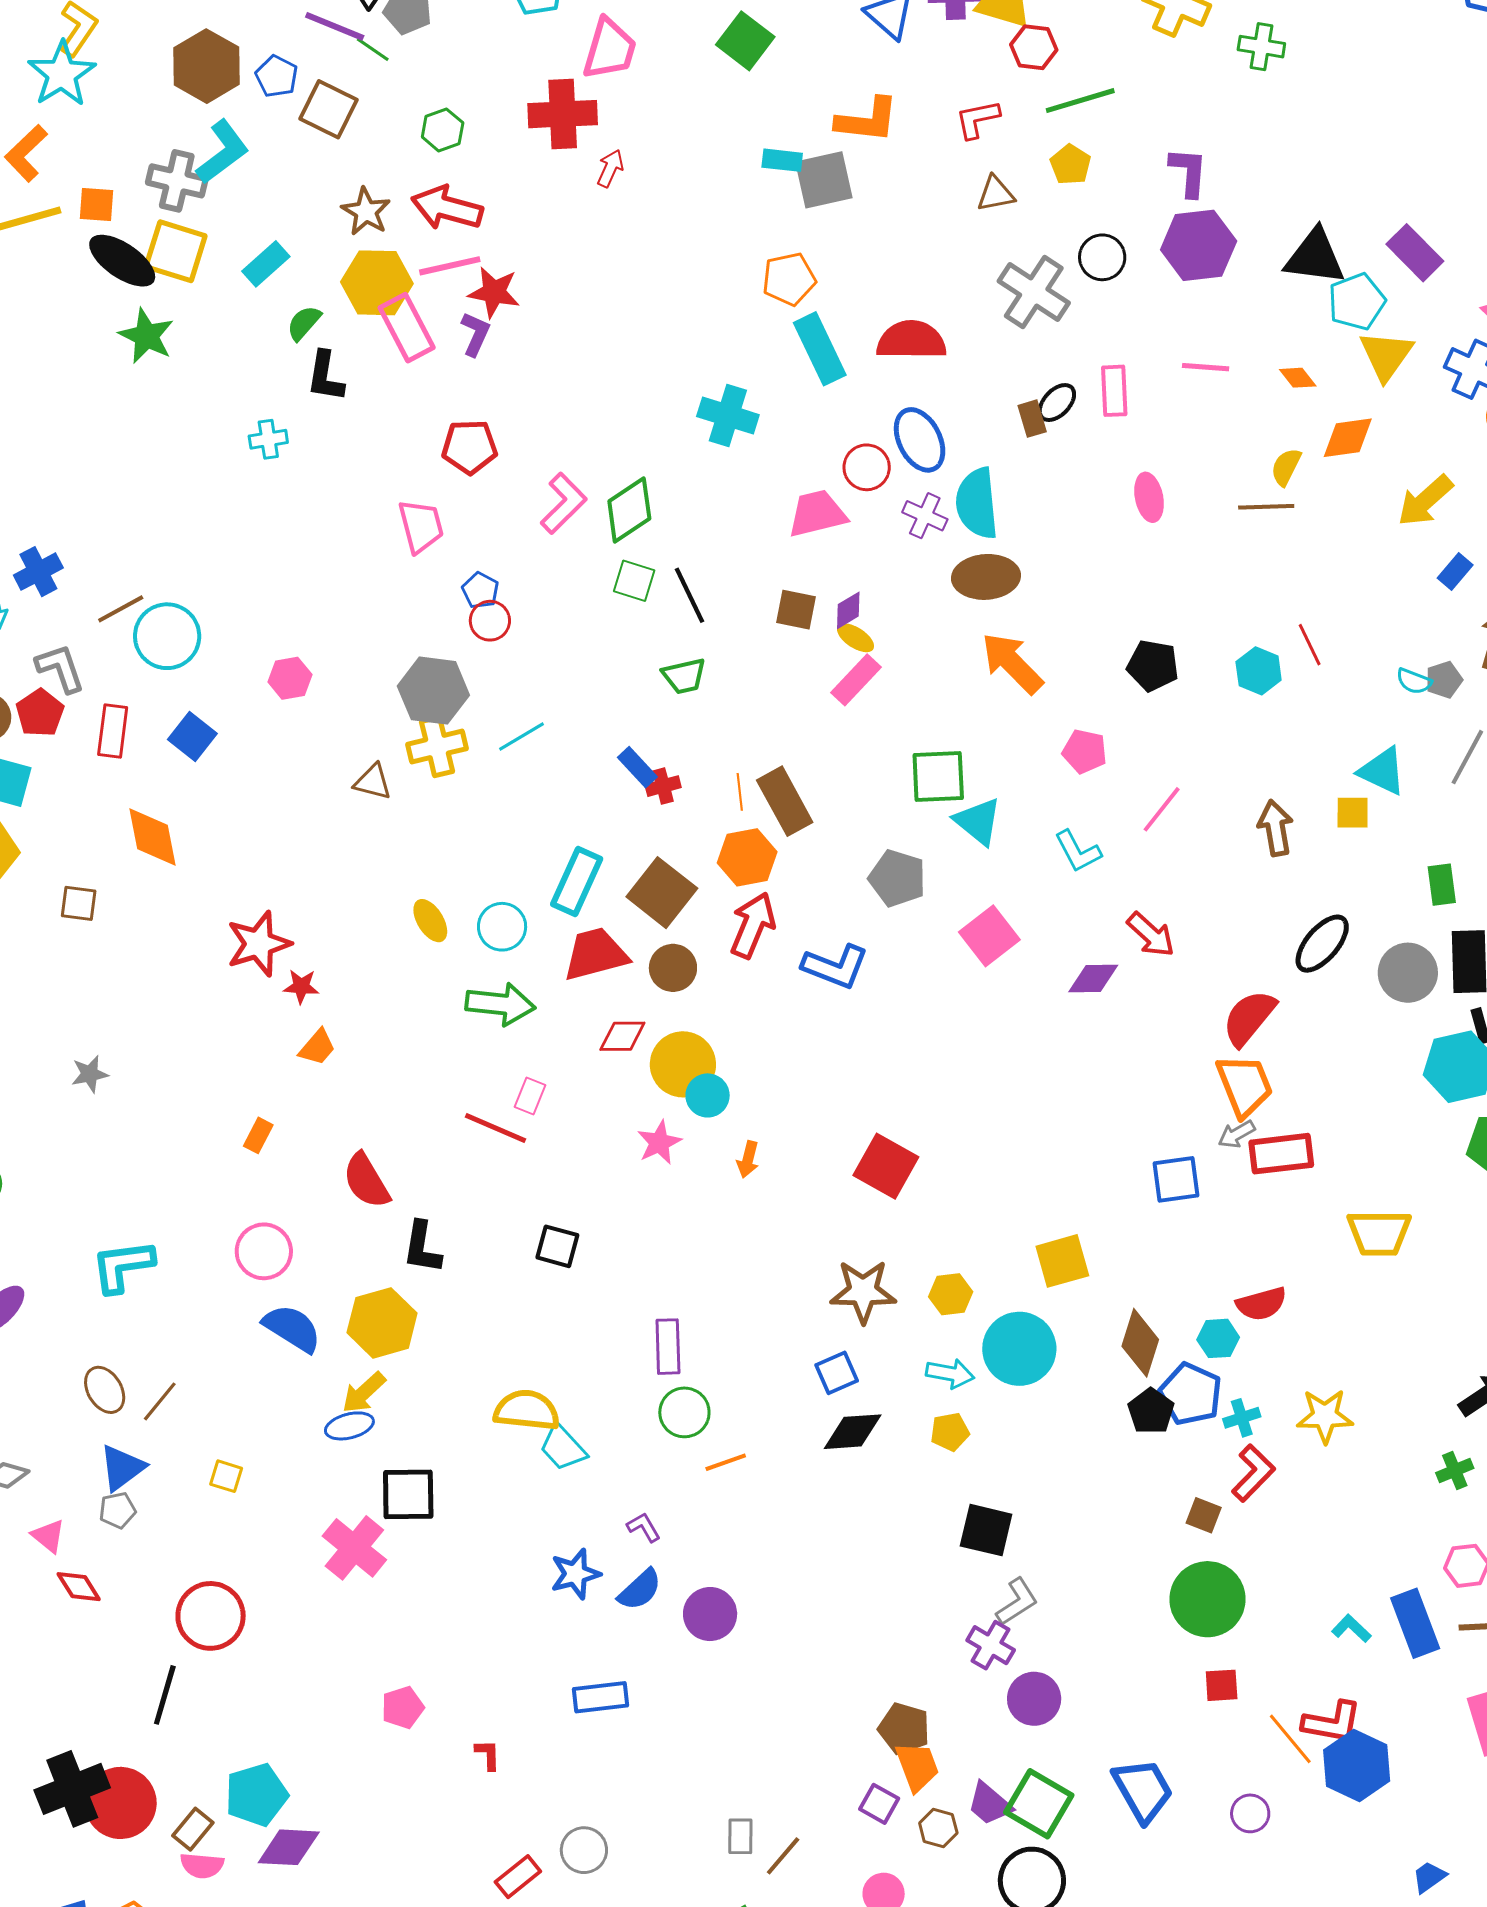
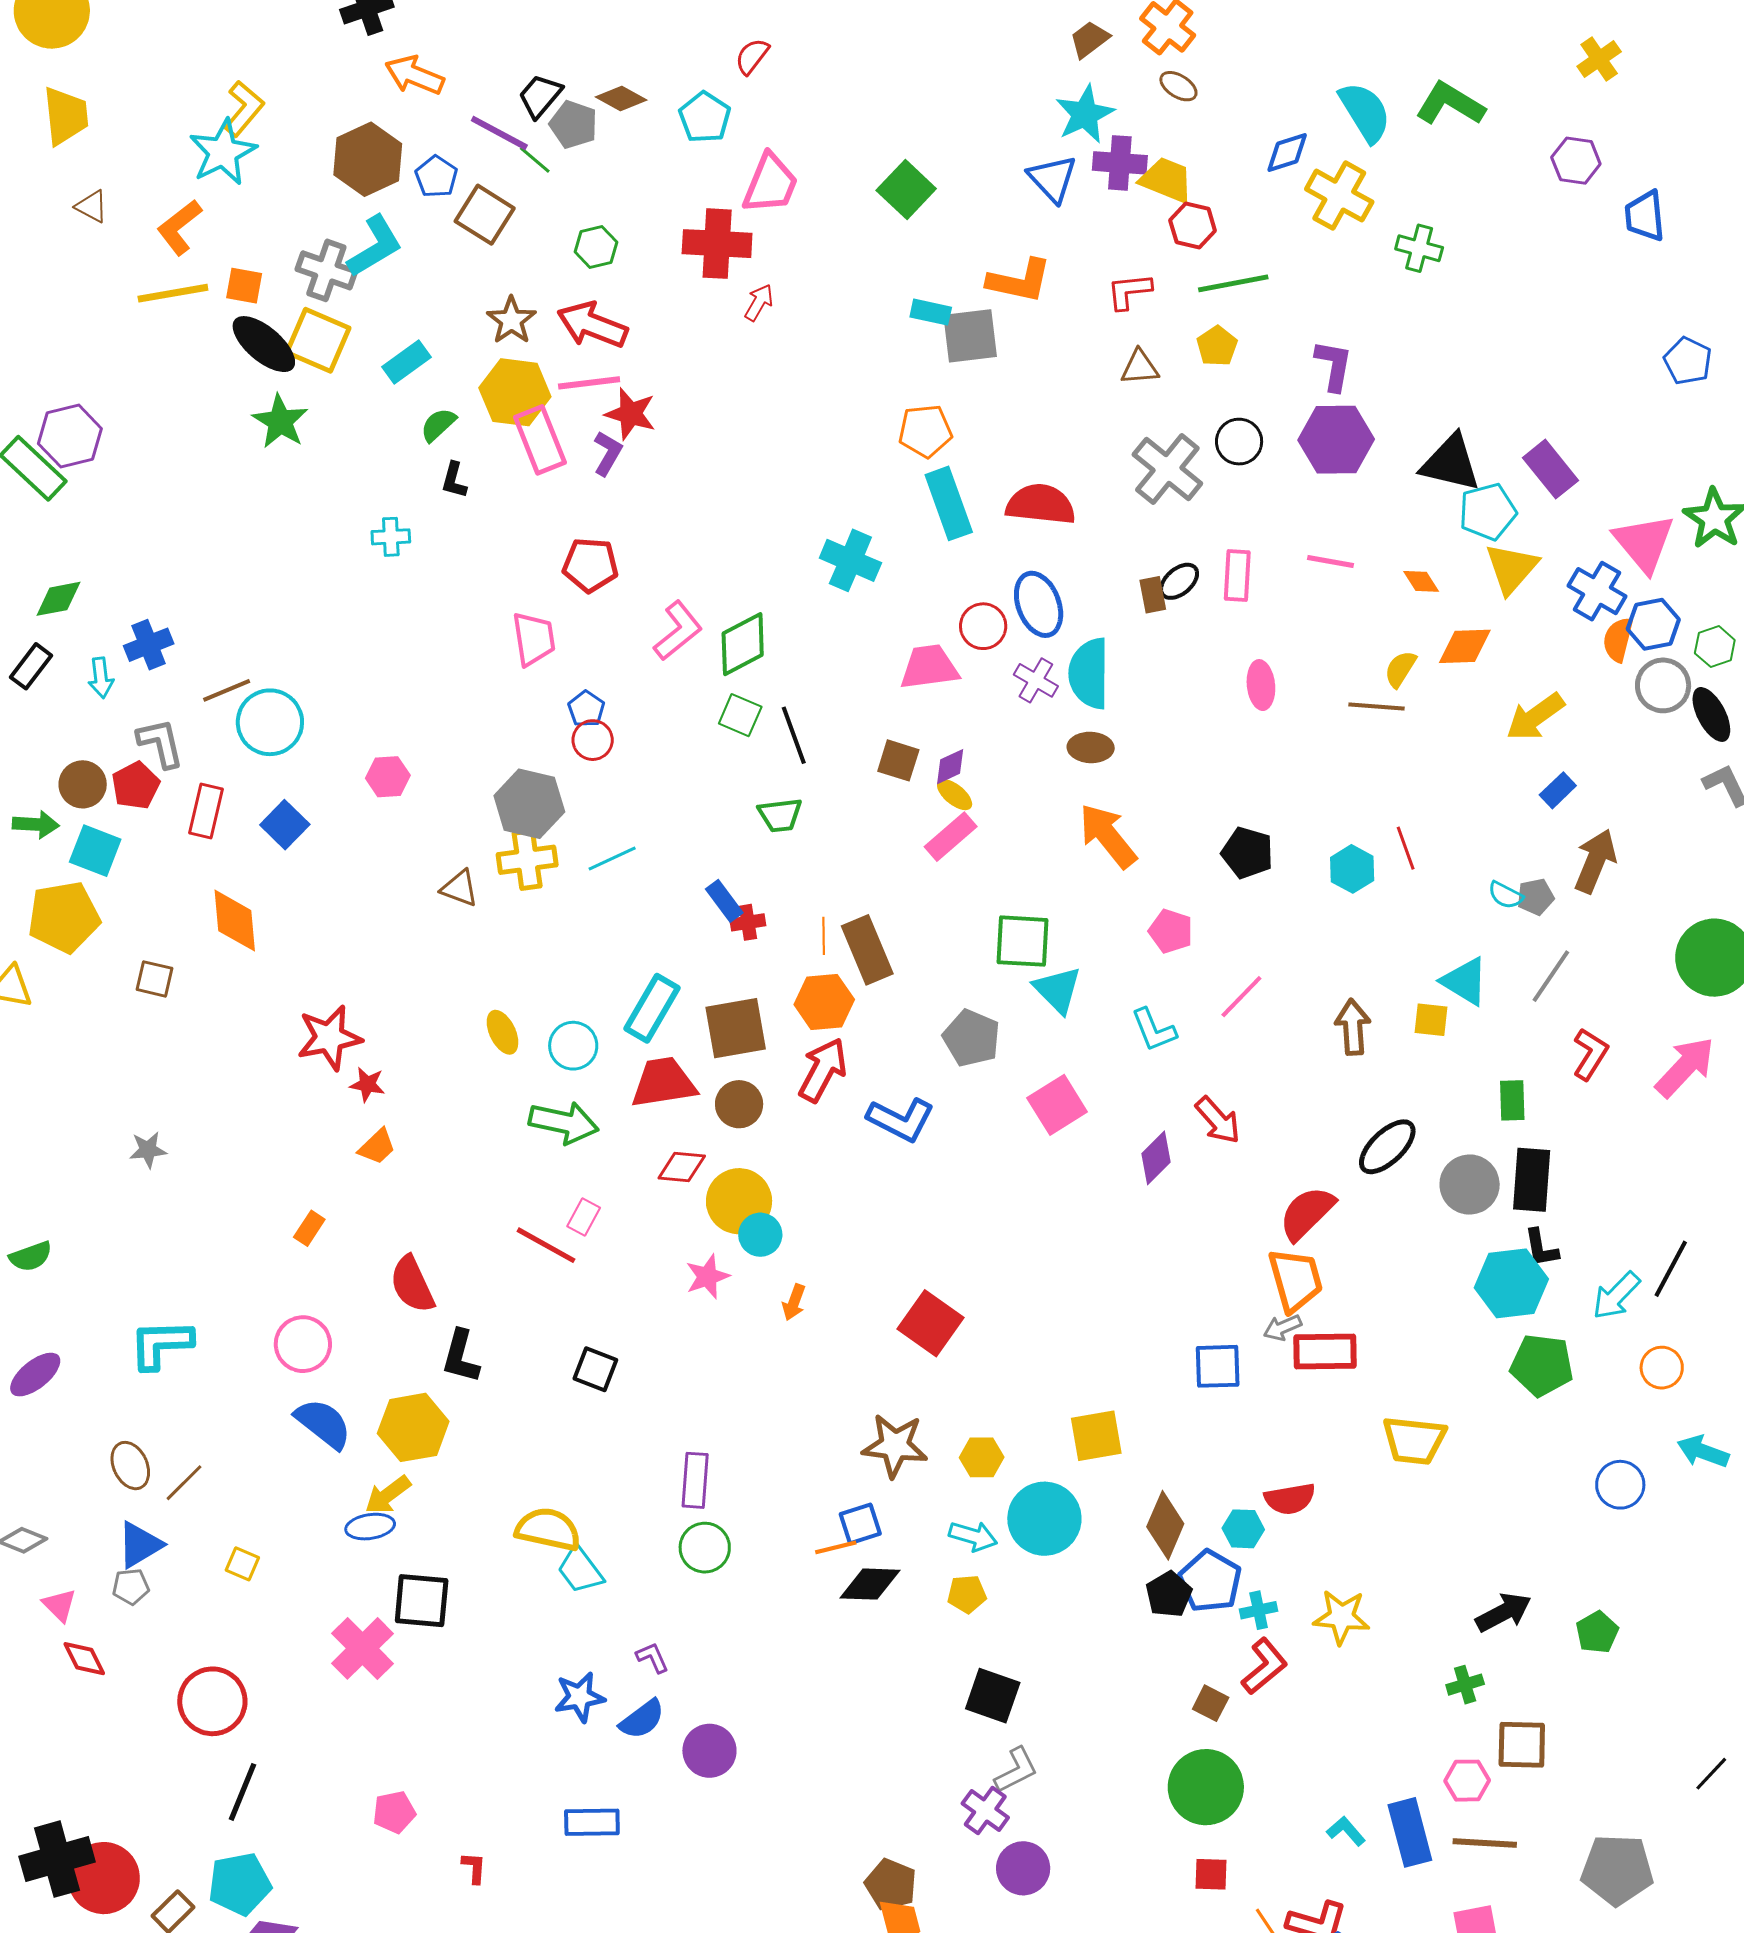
black L-shape: (325, 376) -> (454, 480), size x0.7
brown ellipse: (986, 577) -> (1091, 747), size x0.7
brown square: (662, 893) -> (736, 1028), turned 36
purple diamond: (1093, 978) -> (1156, 1158), turned -50
orange line: (726, 1462) -> (836, 1547), moved
black line: (165, 1695) -> (243, 1792), moved

